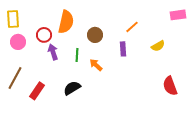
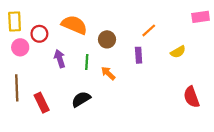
orange semicircle: (66, 22) -> (74, 25), turned -80
red circle: (44, 35) -> (39, 34), moved
brown line: (15, 78) -> (17, 88), turned -30
red rectangle: (37, 91) -> (42, 103), turned -60

